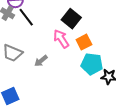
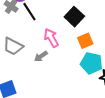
pink arrow: (61, 39) -> (51, 38), moved

